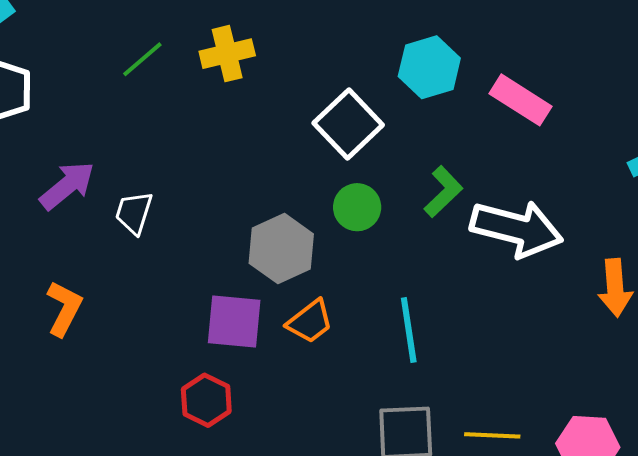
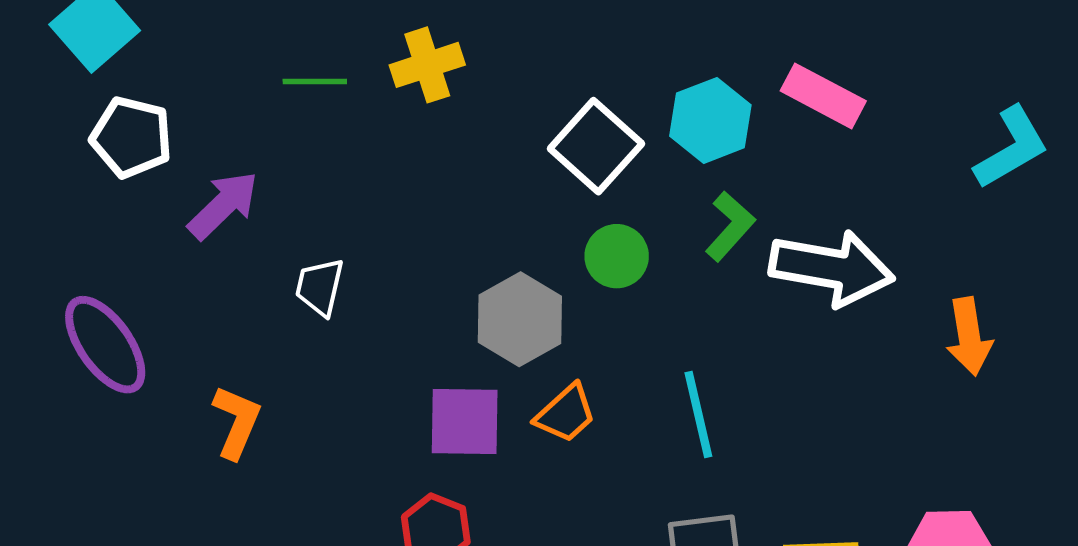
green line: (142, 59) -> (315, 81), turned 45
cyan hexagon: (429, 67) -> (710, 120), moved
purple arrow: (67, 186) -> (223, 205), moved

